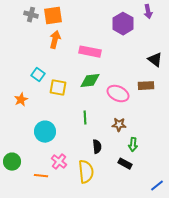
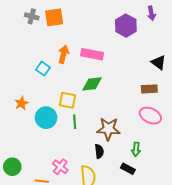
orange arrow: (55, 40) -> (63, 54), moved
cyan square: (38, 75) -> (43, 69), moved
yellow square: (58, 88) -> (68, 100), moved
pink ellipse: (118, 94) -> (150, 116), moved
green line: (85, 118) -> (75, 122), moved
brown star: (119, 125) -> (108, 129), moved, size x1.6
cyan circle: (45, 132) -> (46, 118), moved

